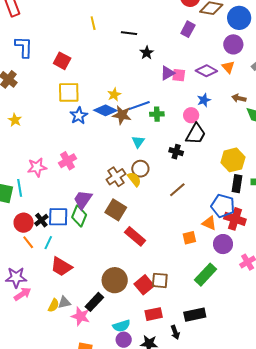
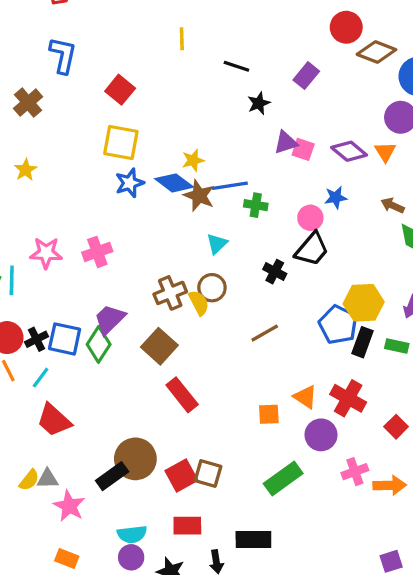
purple rectangle: (188, 29) -> (306, 76), moved
blue pentagon: (223, 206) -> (338, 325), moved
black rectangle: (94, 302) -> (112, 476), moved

